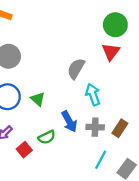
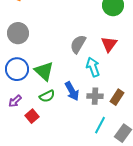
red triangle: (111, 52) -> (109, 44), moved
green triangle: (38, 99) -> (44, 71), size x1.5
green semicircle: (47, 137) -> (47, 96), moved

